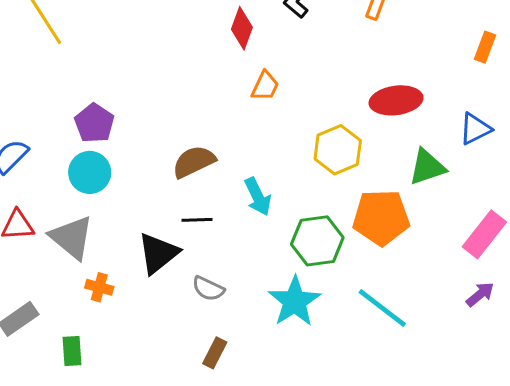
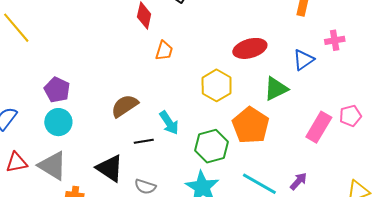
orange pentagon: (381, 217) -> (251, 125), turned -30
black line: (197, 220) -> (144, 141), moved
black triangle: (158, 253) -> (110, 168), turned -40
purple arrow: (480, 294) -> (298, 181), moved

